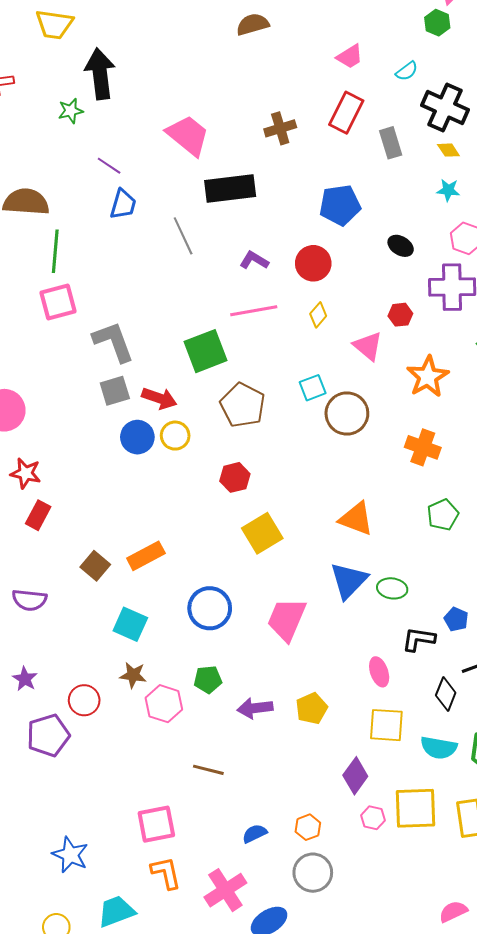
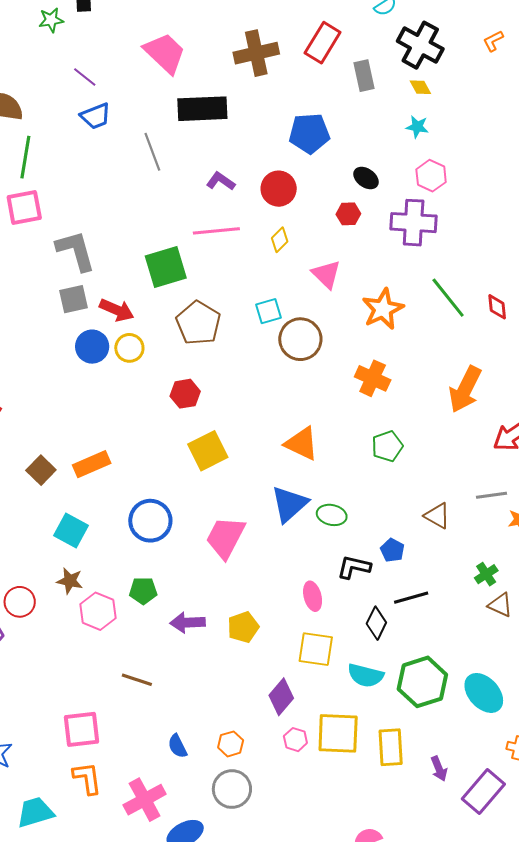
brown cross: (280, 128) -> (256, 53), size x1.4
blue trapezoid: (123, 204) -> (96, 116), turned 48
red hexagon: (400, 315) -> (348, 214), moved
blue semicircle: (255, 834) -> (178, 746), turned -95

